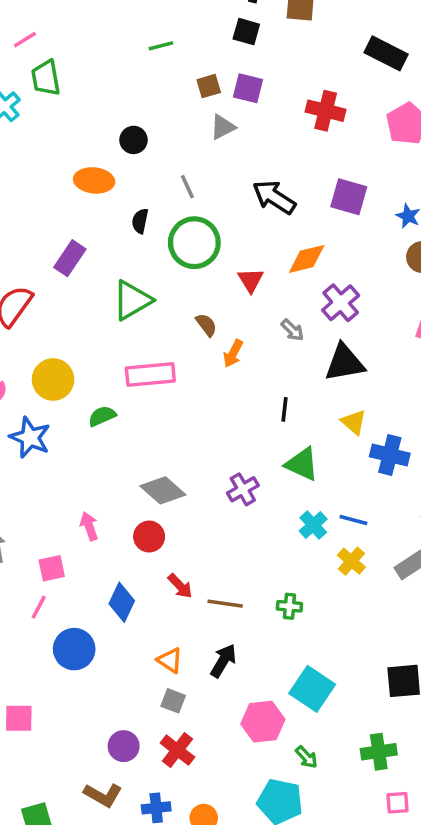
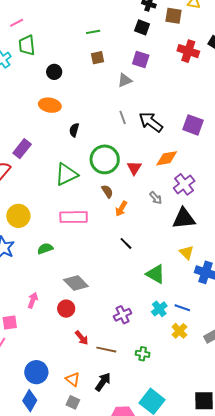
brown square: (209, 86) -> (98, 58), moved
red cross: (326, 111) -> (188, 51), moved
black circle: (134, 140) -> (54, 72), moved
gray line: (187, 187) -> (123, 117), moved
green circle: (194, 243) -> (105, 159), moved
purple rectangle: (70, 258) -> (22, 149), moved
black line: (285, 409) -> (126, 243), moved, turned -56
green semicircle: (102, 416) -> (45, 249), moved
purple cross: (243, 489) -> (123, 315), moved
pink arrow: (89, 526) -> (33, 300), turned 35
blue diamond: (122, 602) -> (30, 401), moved
blue circle: (74, 649) -> (36, 372), moved

